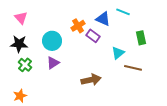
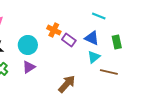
blue triangle: (103, 19) -> (92, 38), moved
orange cross: (78, 26) -> (54, 30), turned -32
brown arrow: (91, 80) -> (67, 84), turned -36

